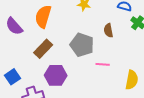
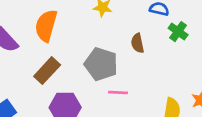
pink line: (103, 64) -> (118, 93), moved

